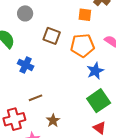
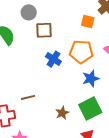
brown square: (52, 36) -> (44, 30), moved, turned -30
blue cross: (26, 65) -> (53, 59), moved
brown star: (53, 121) -> (62, 113), moved

